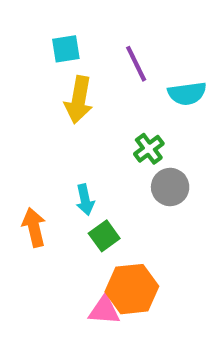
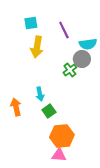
gray circle: (170, 187) -> (82, 59), moved
pink triangle: (104, 310) -> (59, 155), moved

